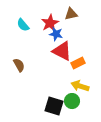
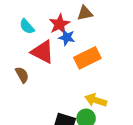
red triangle: (62, 51) -> (43, 52), moved
orange rectangle: (78, 63) -> (87, 58), moved, size x1.5

